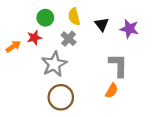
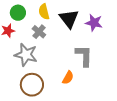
black triangle: (102, 24) -> (69, 19), size x1.5
gray star: (54, 64) -> (26, 55), turned -30
orange semicircle: (112, 91) -> (68, 78), moved

